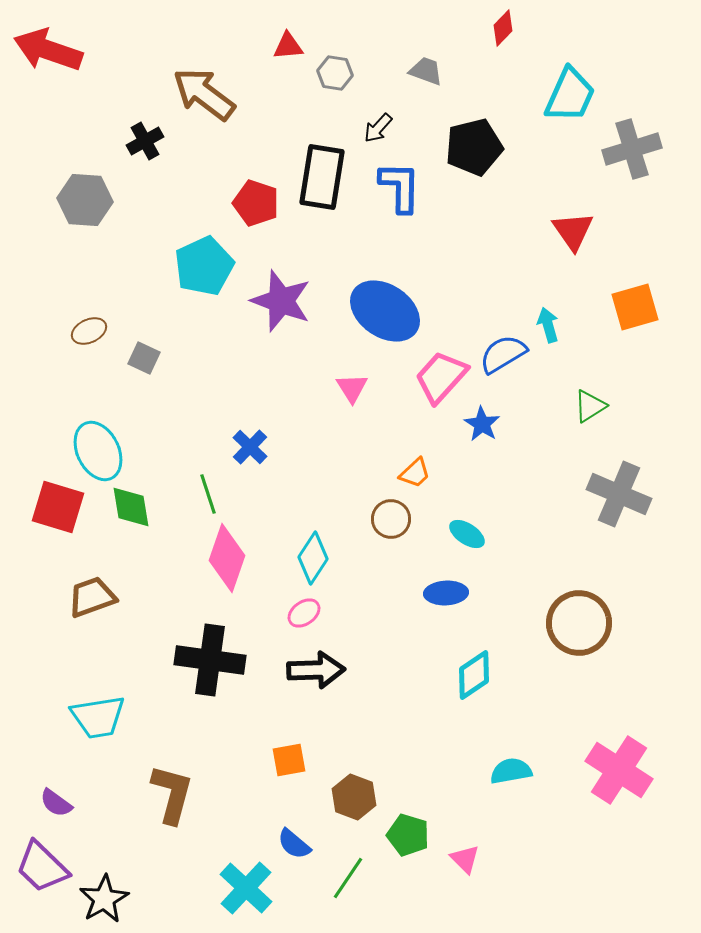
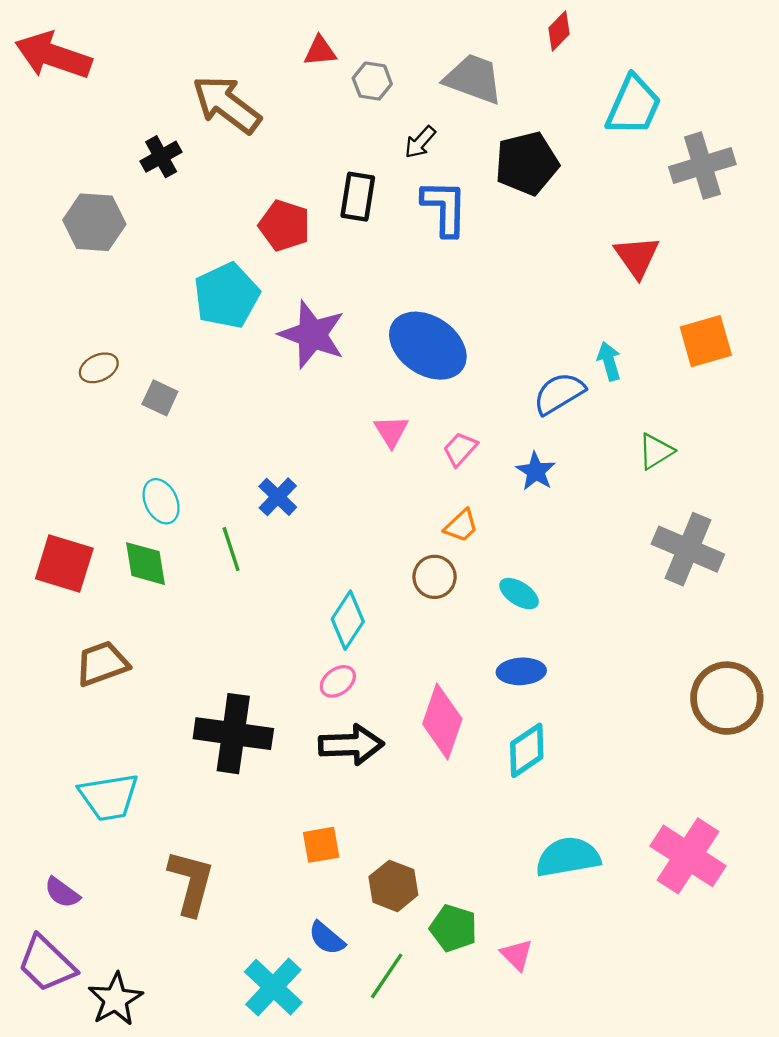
gray trapezoid: (426, 71) -> (473, 79), size x1.6
black rectangle: (322, 177) -> (358, 197), size x0.7
pink trapezoid: (441, 377) -> (460, 449), moved, size x0.6
cyan ellipse: (98, 451) -> (161, 501), moved, size x0.7
pink diamond: (227, 558) -> (442, 721), moved
blue ellipse: (446, 593) -> (521, 671), moved
brown circle: (579, 623) -> (727, 698), moved
cyan semicircle: (511, 771) -> (568, 857), size x1.4

